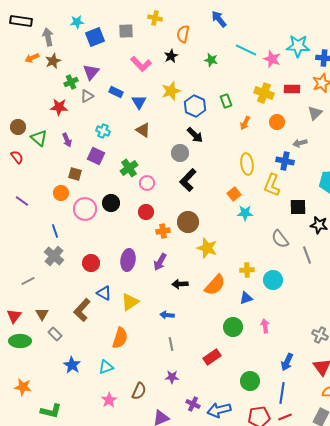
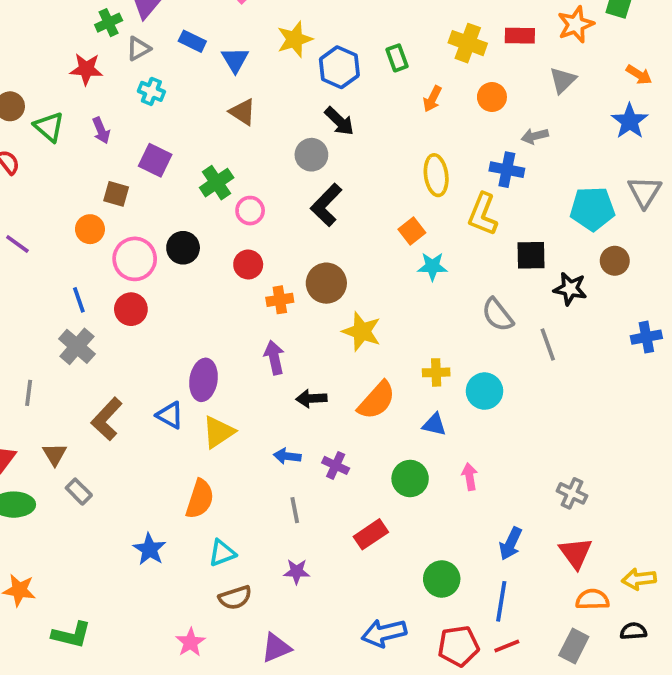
cyan cross: (103, 131) -> (151, 91), moved
purple ellipse: (128, 260) -> (204, 380), moved
purple arrow: (160, 262) -> (274, 358), turned 138
red circle: (91, 263) -> (131, 309), moved
gray line: (28, 281) -> (29, 393), turned -56
blue triangle: (246, 298) -> (434, 425), turned 32
brown L-shape: (82, 310) -> (107, 419), moved
blue star: (72, 365) -> (150, 549), moved
cyan triangle: (106, 367) -> (222, 553), moved
brown semicircle: (139, 391) -> (235, 598), turned 48
pink star: (109, 400) -> (190, 642), moved
purple cross: (193, 404) -> (336, 465), moved

